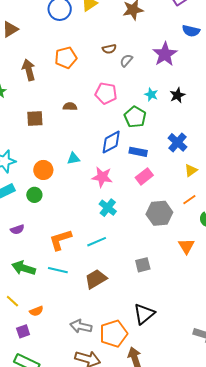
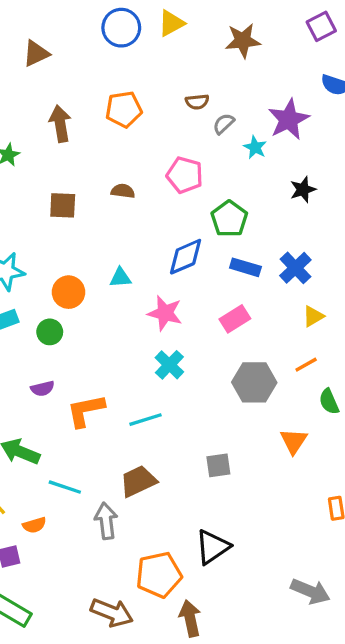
cyan star: (151, 95) -> (255, 147), moved
blue rectangle: (138, 152) -> (245, 267), moved
purple semicircle: (17, 229) -> (42, 389), moved
cyan line: (58, 270) -> (65, 487), moved
gray arrow: (81, 326) -> (106, 521), moved, turned 65

